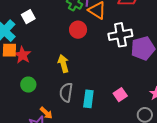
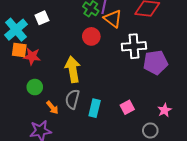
red star: (22, 55) -> (32, 56), turned -30
yellow arrow: (63, 64) -> (73, 69), size x1.4
orange arrow: (46, 113) -> (52, 108), moved

